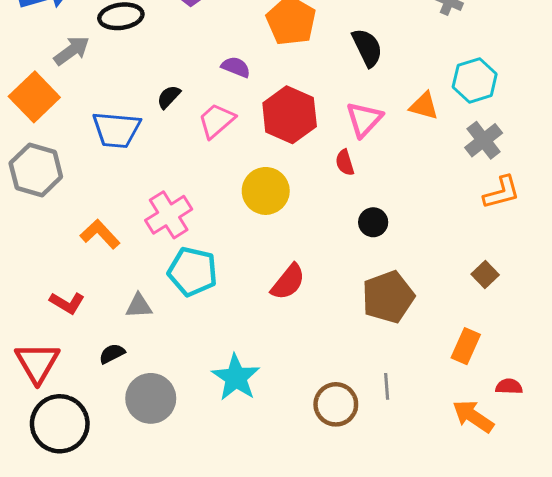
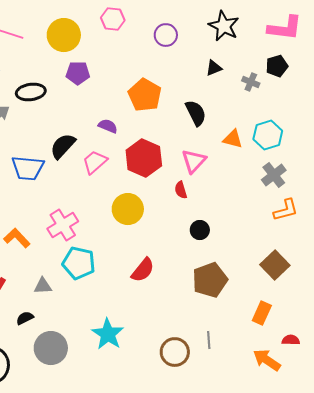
black semicircle: (169, 97) -> (63, 146), size x1.6
orange triangle: (424, 106) -> (233, 139), moved
brown square: (485, 275) -> (275, 265), size x1.6

